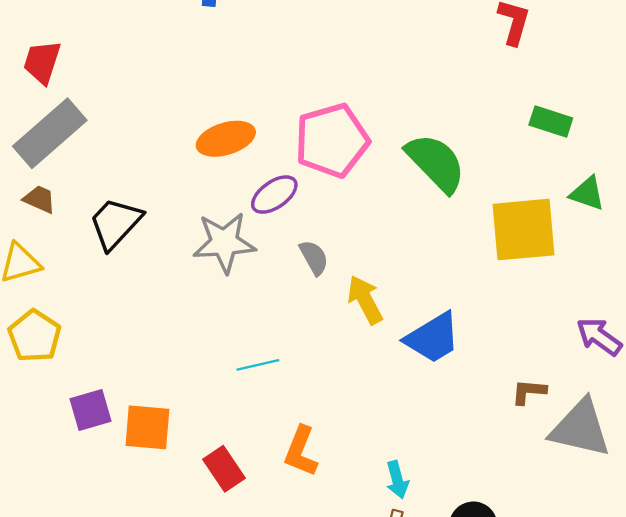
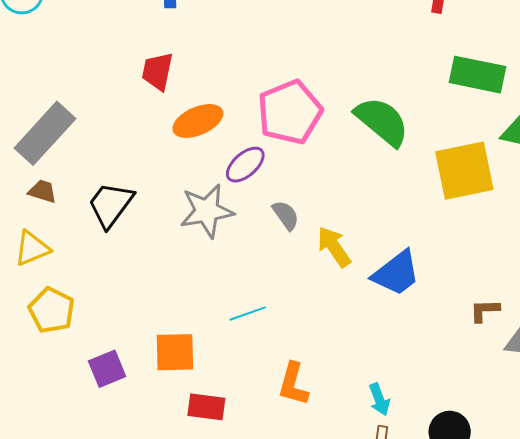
red trapezoid: (42, 62) -> (157, 71), moved
green rectangle: (551, 122) -> (478, 75), size x1.5
orange square: (147, 427) -> (175, 352), moved
red rectangle: (224, 469) -> (206, 407), moved, turned -42

